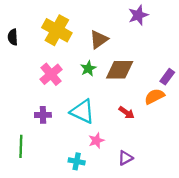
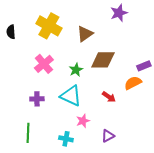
green star: (88, 69) -> (76, 70), moved
purple rectangle: (167, 77) -> (144, 66), turned 32
green line: (21, 146) -> (28, 133), moved

